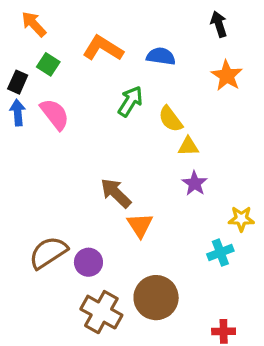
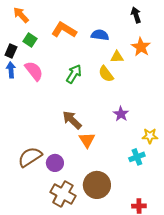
green arrow: (130, 101) -> (74, 74), moved
yellow triangle: (188, 146) -> (117, 57), moved

